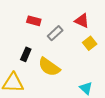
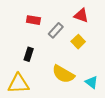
yellow square: (90, 43) -> (78, 42), moved
yellow semicircle: (49, 67) -> (63, 74), moved

